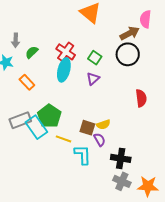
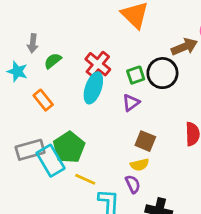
black circle: (128, 54) -> (162, 73), moved
green square: (95, 58) -> (136, 75), turned 32
brown square: (87, 128) -> (145, 141), moved

